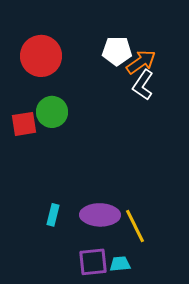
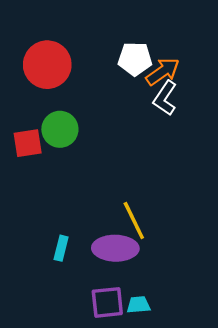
yellow line: (135, 226) -> (134, 220), moved

